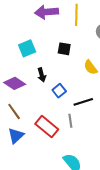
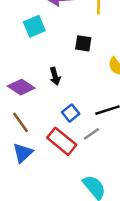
cyan square: (27, 48) -> (34, 26), moved
blue square: (59, 91) -> (71, 113), moved
gray line: (70, 121) -> (91, 134), turned 64

